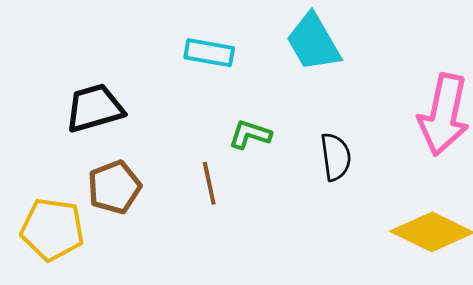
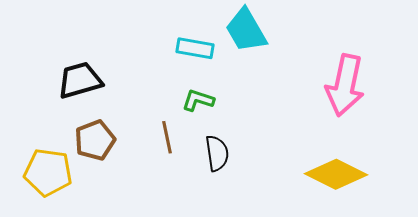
cyan rectangle: (209, 53) -> (195, 48), moved
black semicircle: (336, 157) -> (217, 153), moved

